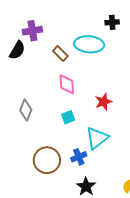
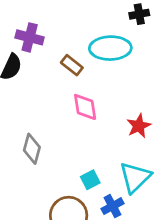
purple cross: (32, 31) -> (30, 37), turned 30
cyan square: (68, 117) -> (90, 180), moved

